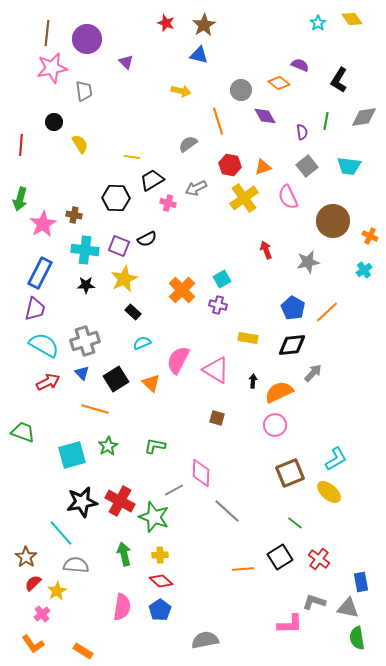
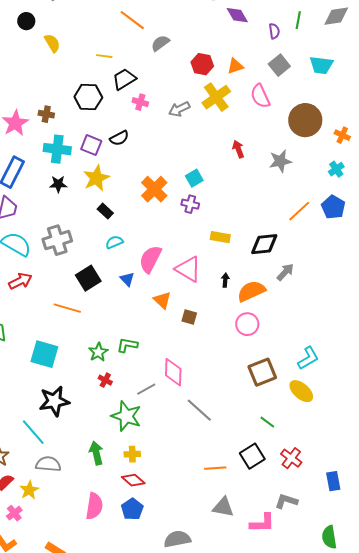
orange line: (218, 121) -> (132, 20), moved, turned -36
gray arrow: (196, 188) -> (179, 109), moved
blue pentagon: (293, 308) -> (333, 207), moved
blue triangle: (82, 373) -> (127, 279), moved
orange triangle: (151, 383) -> (162, 300), moved
green star: (108, 446) -> (98, 352), moved
cyan square: (72, 455) -> (44, 354), turned 32
red cross: (120, 501) -> (105, 380), moved, size x0.5
gray triangle: (348, 608) -> (223, 507), moved

